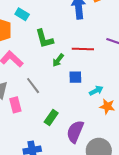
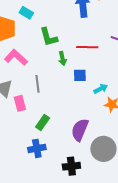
green arrow: (58, 60) -> (62, 58), turned -48
gray line: (33, 86) -> (38, 84), turned 30
green rectangle: (51, 118) -> (43, 123), moved

